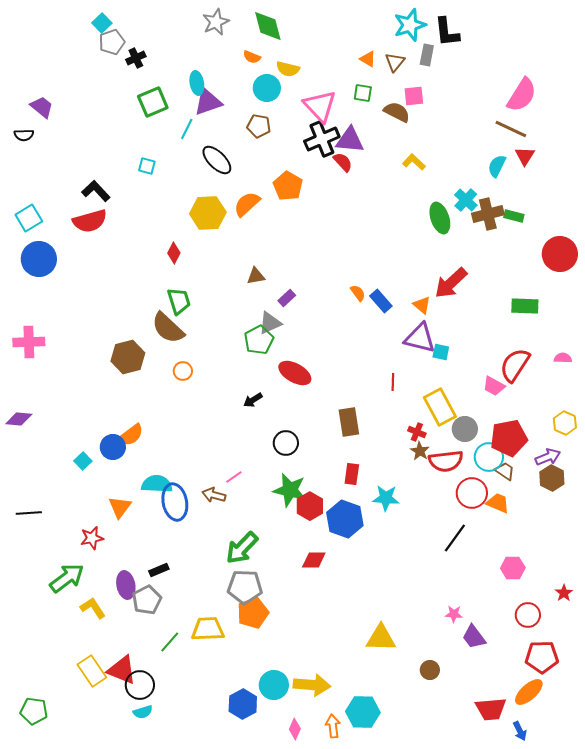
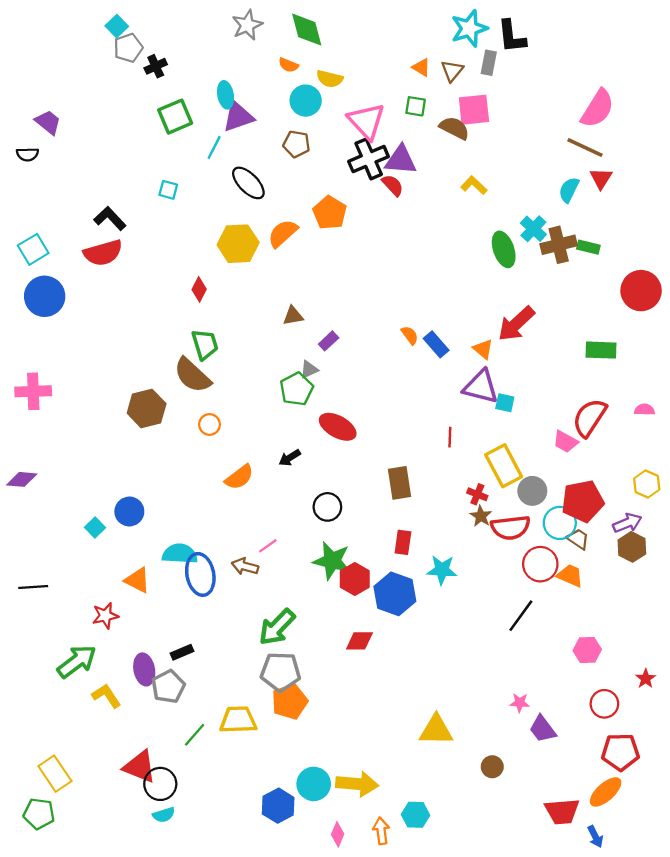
pink square: (414, 96) -> (474, 110), size x1.4
gray triangle: (270, 323) -> (309, 370), size x0.7
orange semicircle: (131, 435) -> (239, 477), moved
orange triangle: (120, 507) -> (137, 580), turned -40
yellow rectangle: (92, 671) -> (55, 774), moved
cyan hexagon: (363, 712) -> (416, 815), size x0.7

